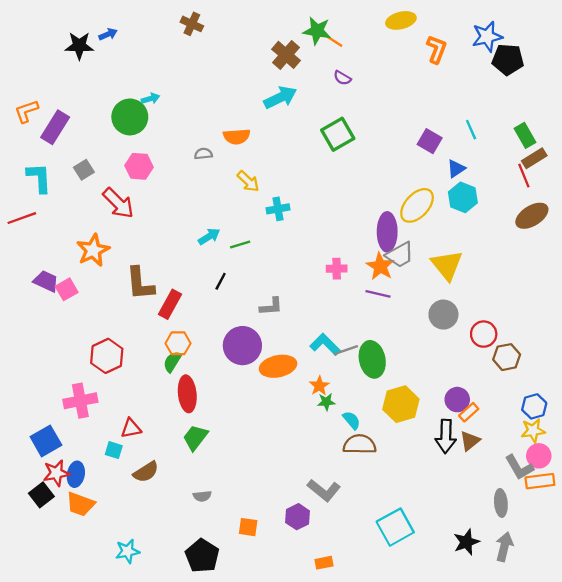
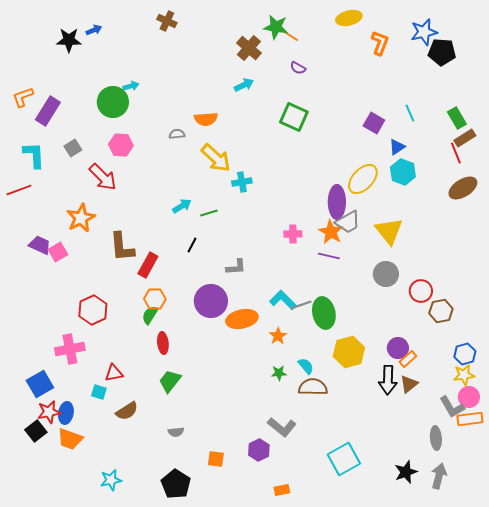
cyan arrow: (280, 97) -> (244, 85), size x0.7
green square: (338, 134) -> (294, 117), turned -36
yellow arrow: (248, 181) -> (216, 158), size x1.5
red ellipse: (187, 394) -> (163, 343), size x0.7
green star: (326, 402) -> (279, 373), moved

